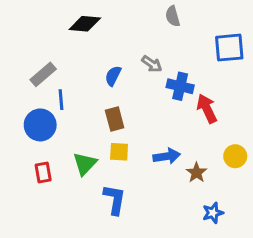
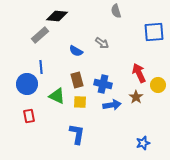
gray rectangle: (43, 74) -> (40, 35), moved
blue semicircle: (113, 76) -> (76, 51), turned -88
blue cross: (180, 86) -> (103, 84), moved
yellow circle: (235, 156) -> (158, 85), moved
green triangle: (85, 164) -> (57, 96), moved, turned -48
brown star: (196, 173) -> (136, 97), moved

